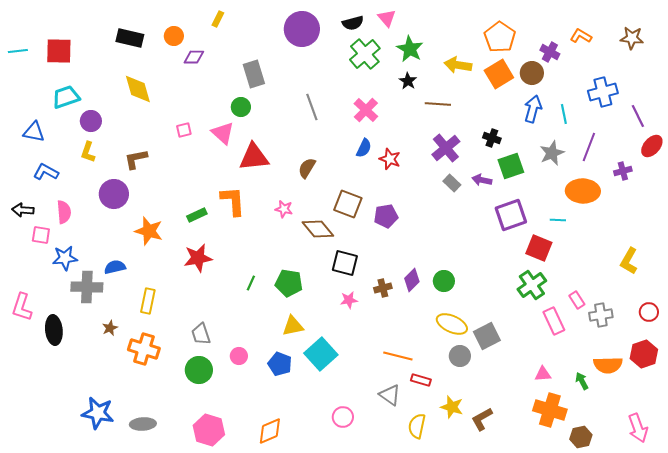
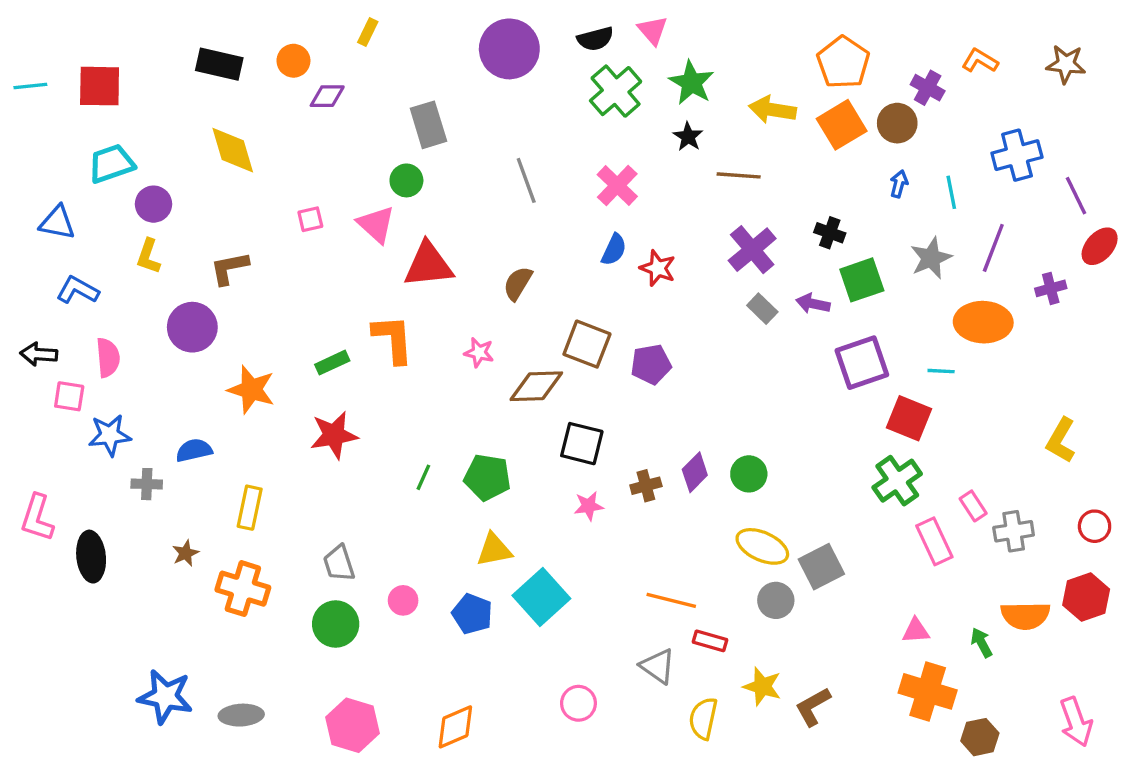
blue arrow: (533, 109) -> (899, 184), size x0.6
brown diamond: (318, 229) -> (536, 386), turned -52
gray cross: (87, 287) -> (147, 484), size x0.6

